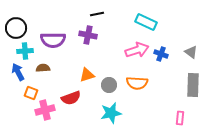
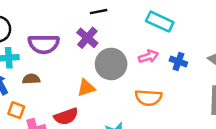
purple cross: (88, 35) -> (87, 38), turned 30
pink arrow: (137, 50) -> (148, 57), size x0.7
gray circle: (109, 85) -> (111, 64), moved, size x1.6

